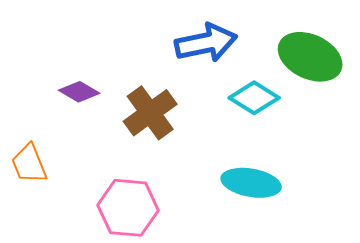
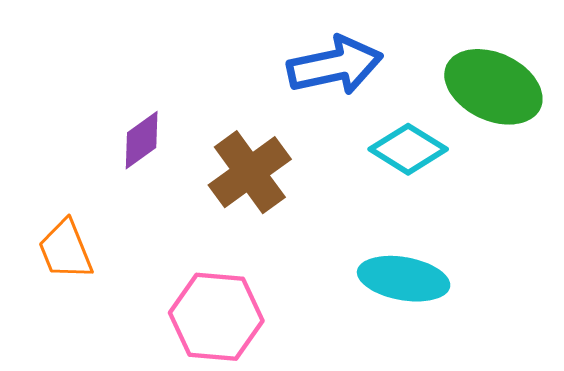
purple diamond: (79, 92) -> (142, 140), turned -66

